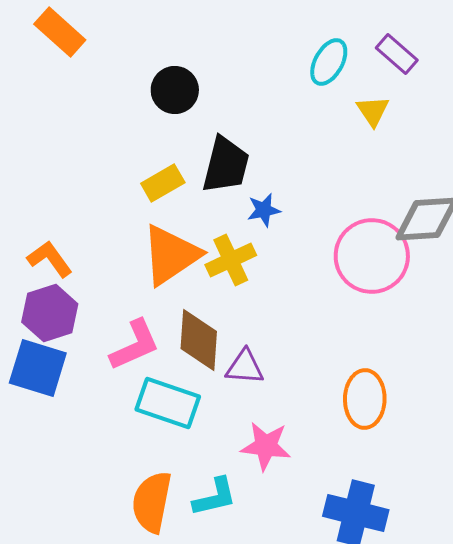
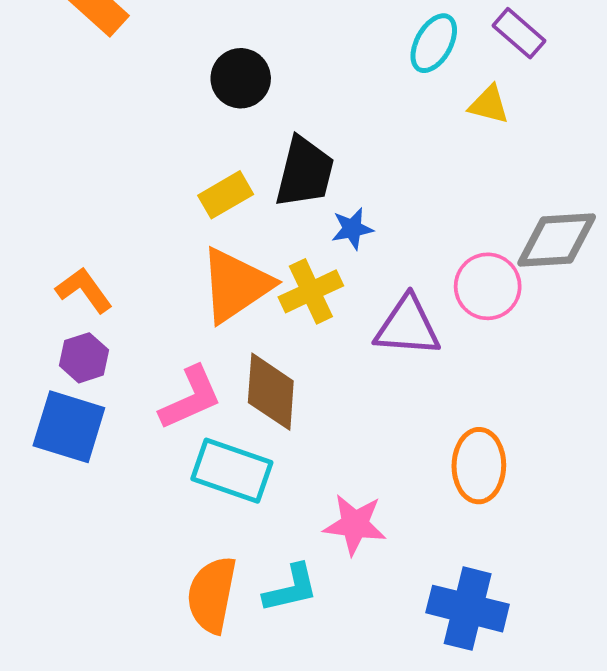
yellow triangle: (373, 111) -> (489, 105), turned -42
pink circle: (372, 256) -> (488, 286), size x0.7
purple hexagon: (50, 313) -> (84, 358), size x0.7
purple triangle: (245, 367) -> (407, 326), moved, size x1.4

